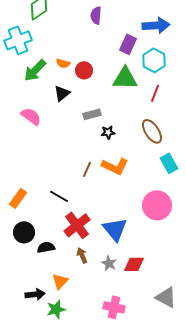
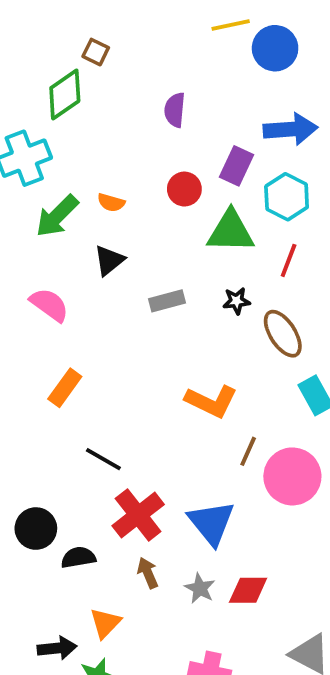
red circle: (84, 70) -> (184, 189), moved
black star: (108, 132) -> (236, 301), moved
brown line: (87, 169) -> (248, 451), moved
orange rectangle: (18, 198) -> (65, 388), moved

